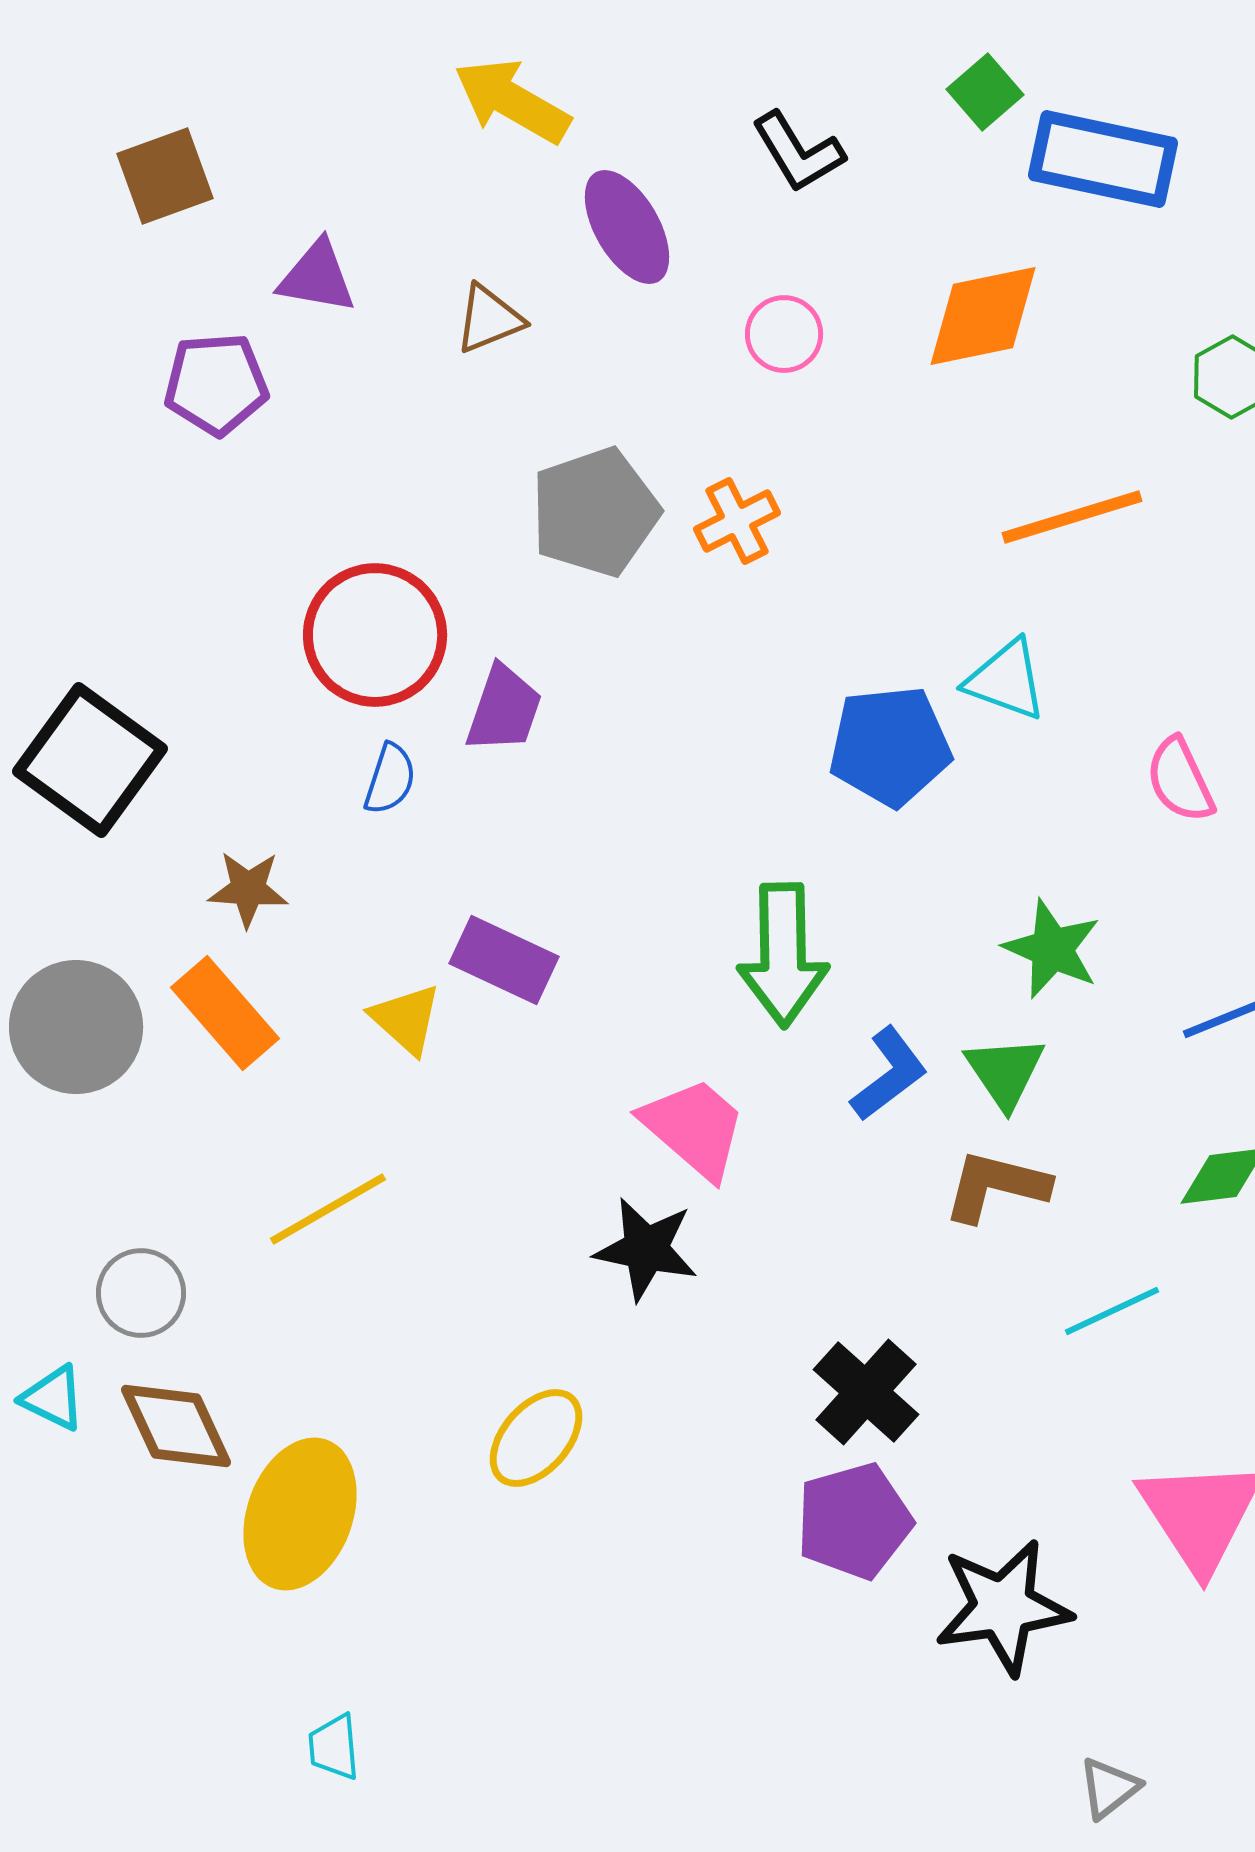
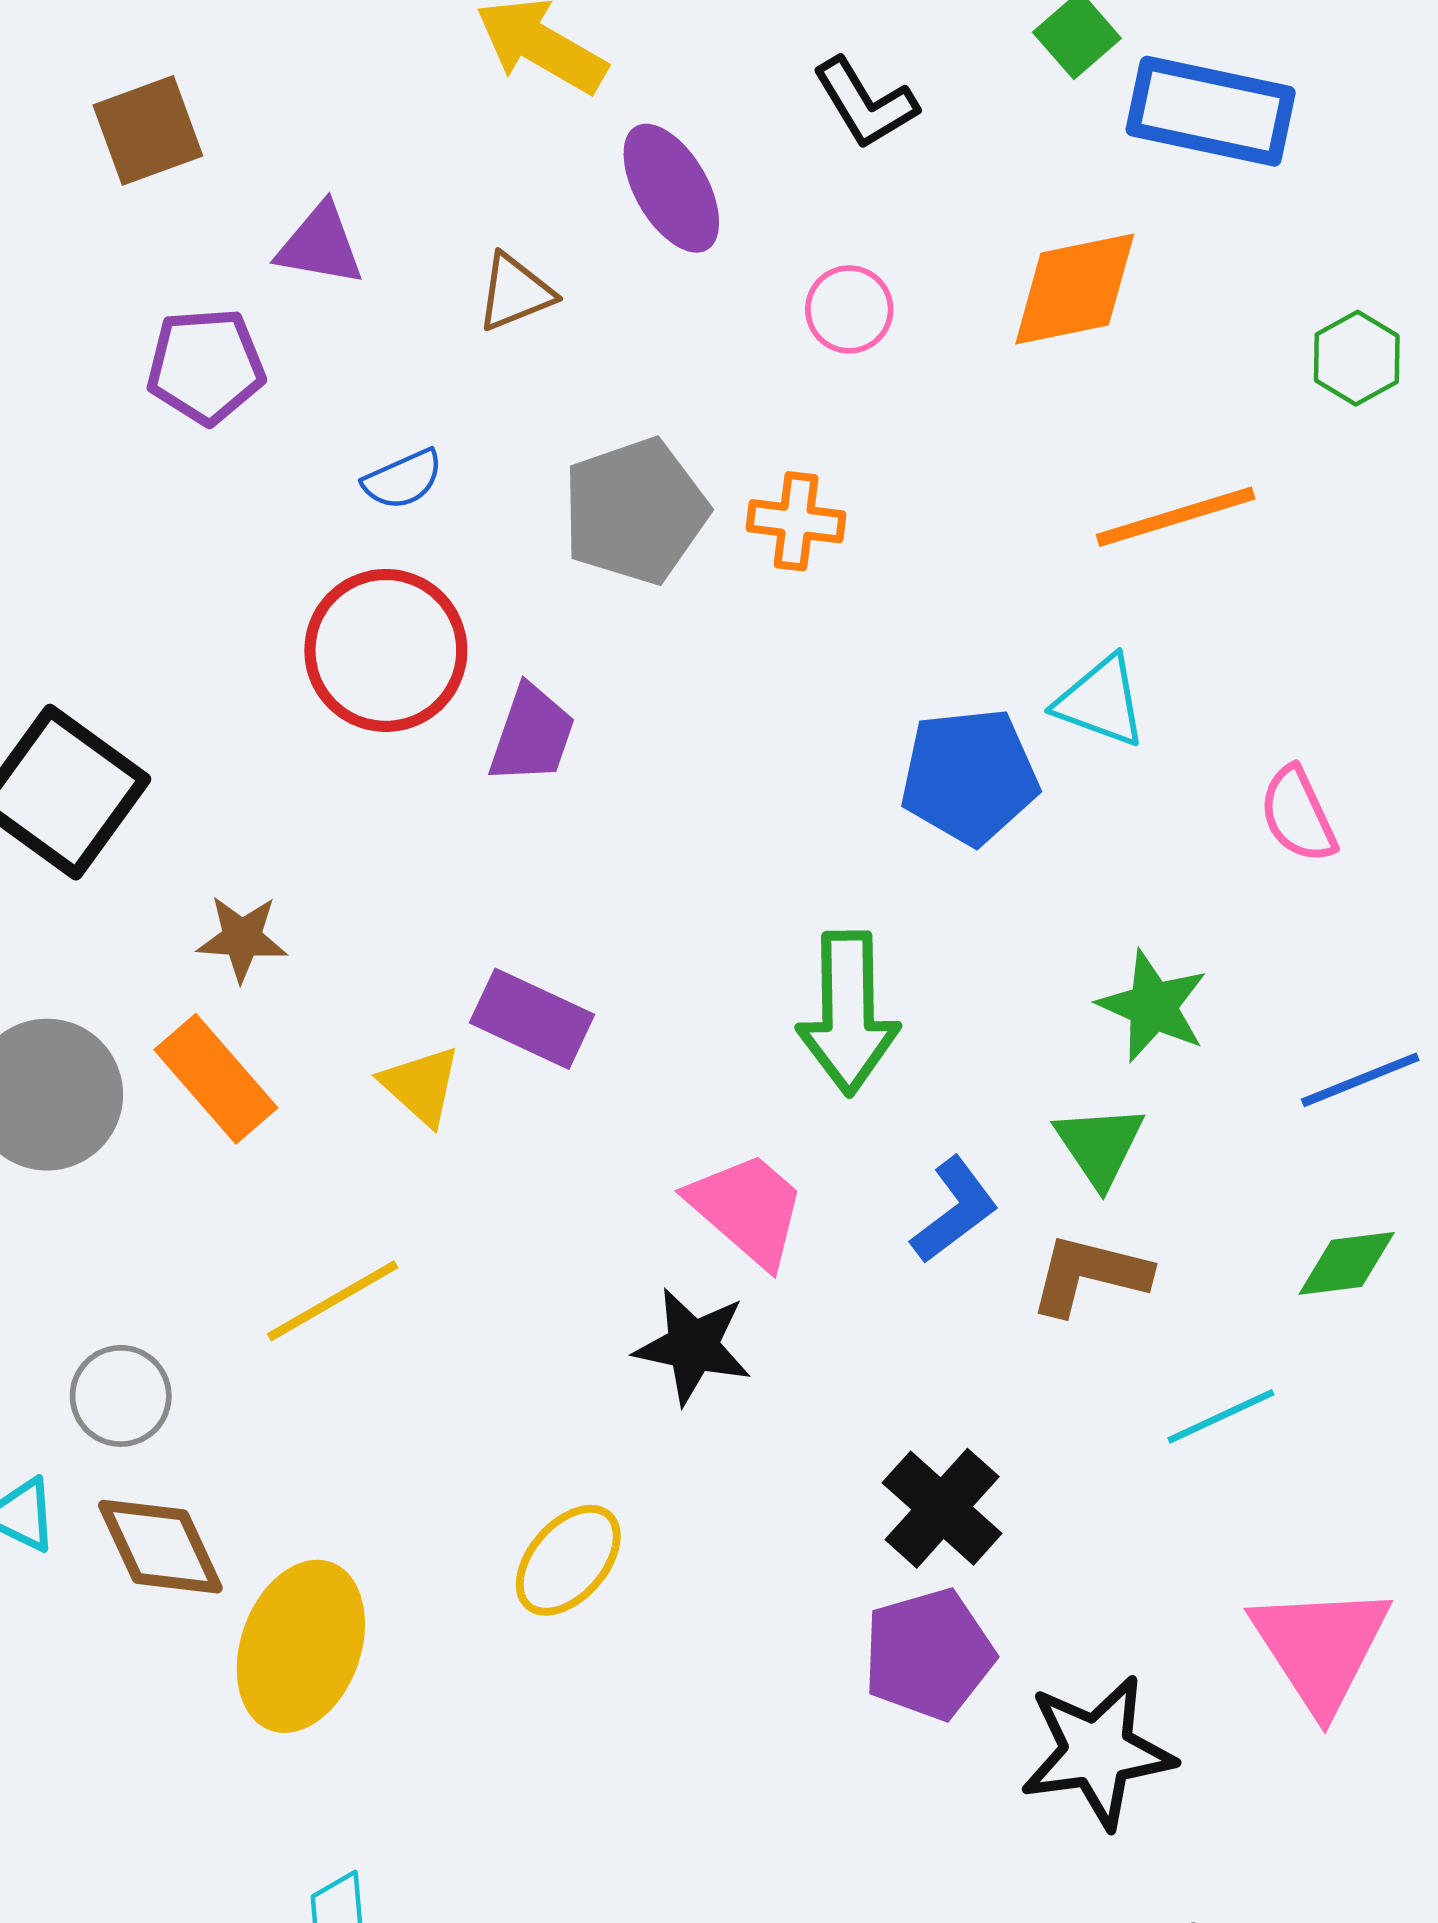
orange cross: (737, 521) -> (796, 521), turned 34
blue semicircle: (390, 779) -> (403, 479), moved, turned 48
blue L-shape: (889, 1074) -> (955, 1210), moved

